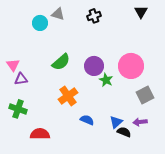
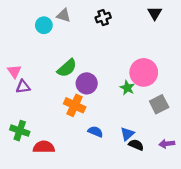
purple circle: (94, 66) -> (87, 83), moved
green star: (106, 80) -> (127, 88), moved
orange cross: (68, 96) -> (75, 105), turned -30
green cross: (18, 109) -> (20, 131), moved
purple arrow: (140, 122) -> (167, 144), moved

